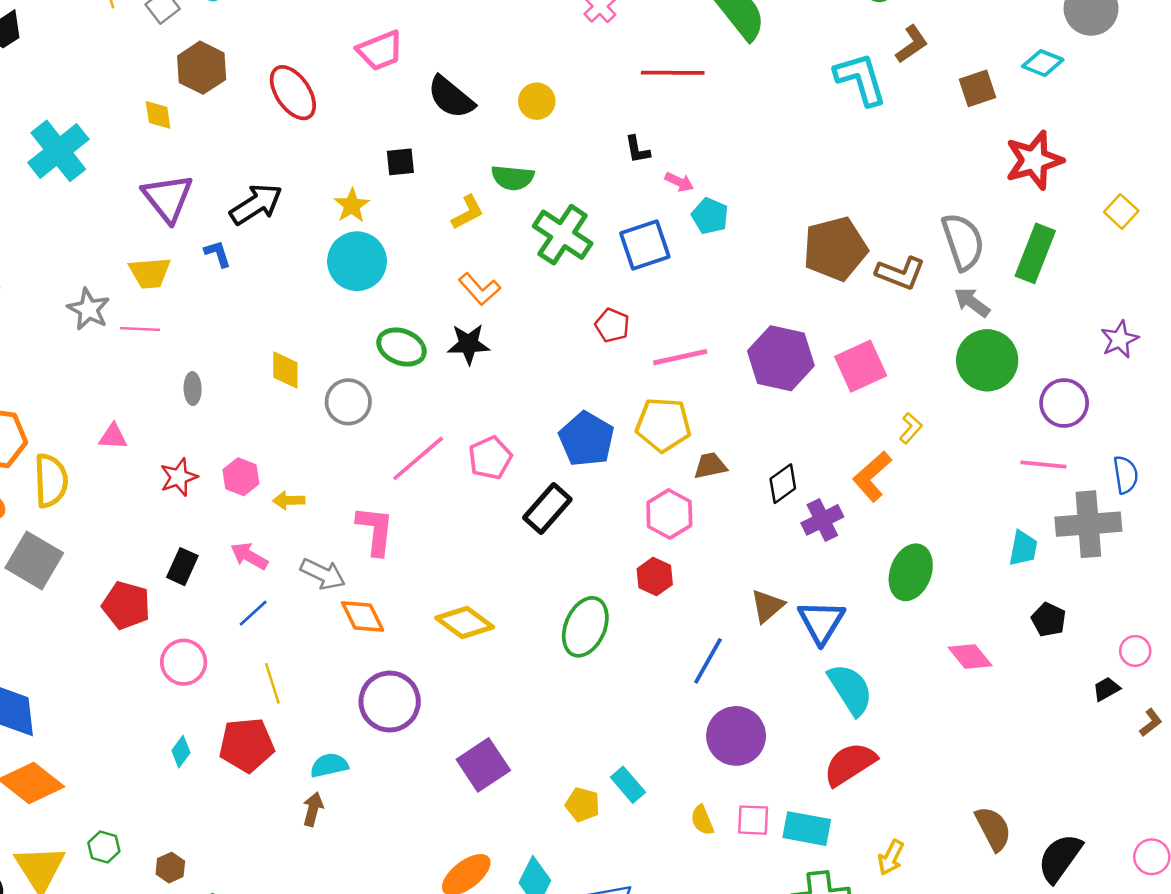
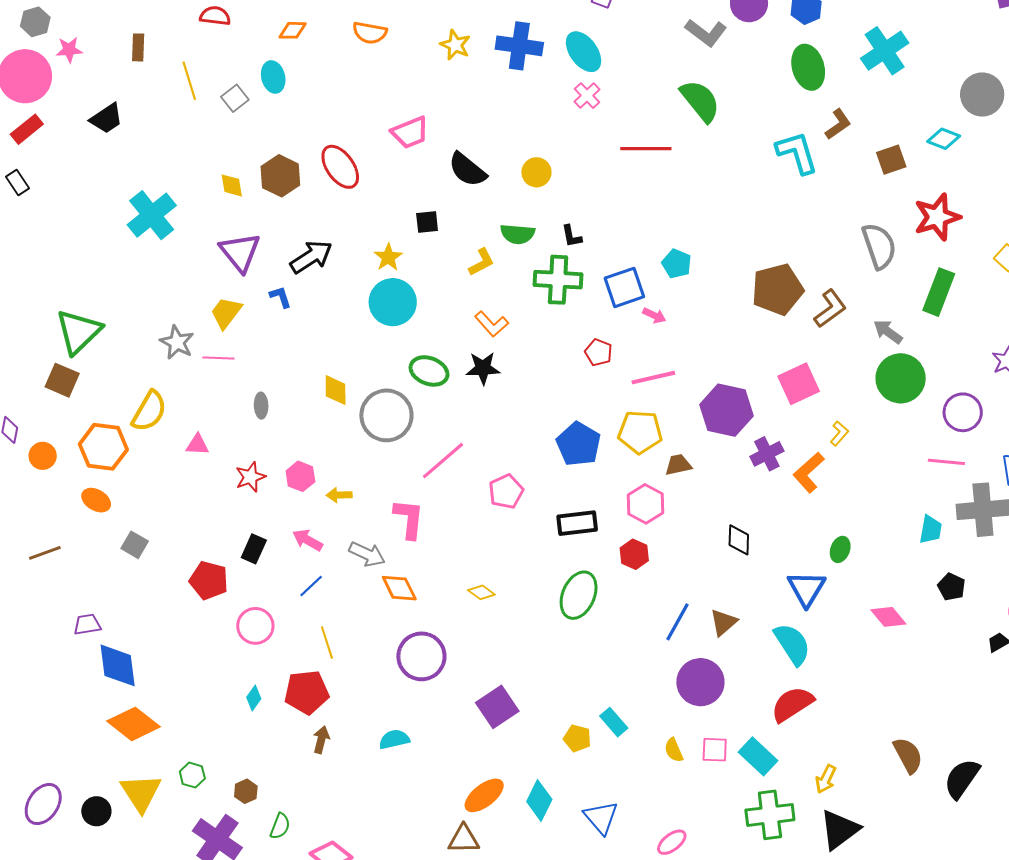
brown hexagon: (202, 68) -> (280, 176), moved
black L-shape: (637, 149) -> (572, 236), moved
pink arrow: (679, 182) -> (654, 315), moved
green cross: (563, 235) -> (558, 280), turned -30
gray semicircle: (963, 242) -> (879, 246), moved
yellow trapezoid: (150, 273) -> (226, 313), turned 132
brown L-shape: (900, 273) -> (830, 309), turned -57
purple hexagon: (781, 358) -> (726, 410), moved
gray circle: (348, 402) -> (386, 415), size x1.4
pink pentagon: (490, 458) -> (506, 491), moved
yellow semicircle: (51, 480) -> (149, 411), moved, turned 33
black diamond: (783, 484) -> (739, 540), moved, turned -52
black rectangle: (547, 509) -> (577, 523), moved, turned 42
purple cross: (822, 520) -> (767, 454), moved
gray square: (34, 560) -> (135, 545), size x0.6
green ellipse: (911, 572) -> (840, 549), size x0.6
brown triangle: (767, 606) -> (724, 622), moved
blue triangle: (821, 622) -> (806, 589), moved
yellow diamond: (465, 623) -> (481, 592), size x0.6
cyan semicircle: (329, 765) -> (394, 739), moved
brown arrow: (313, 809) -> (321, 740), moved
cyan rectangle: (807, 829) -> (758, 756), turned 33

